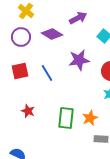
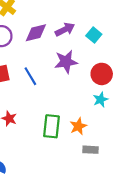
purple arrow: (78, 18) -> (65, 29), moved
purple diamond: (52, 34) -> (36, 33), turned -45

